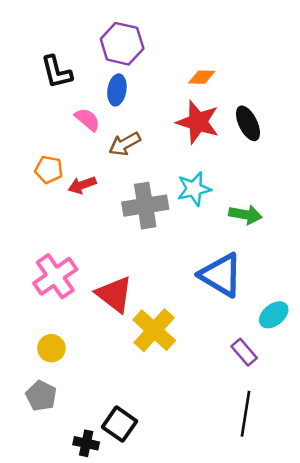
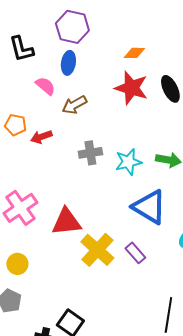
cyan star: (194, 189) -> (128, 162), moved
gray cross: (145, 206) -> (90, 153), size x0.7
red triangle: (114, 294) -> (66, 222), turned -44
purple rectangle: (244, 352) -> (135, 253), moved

